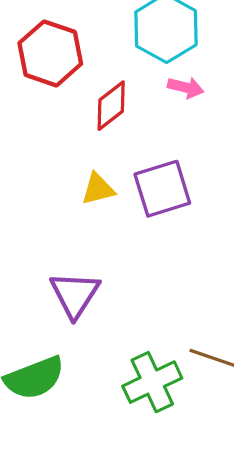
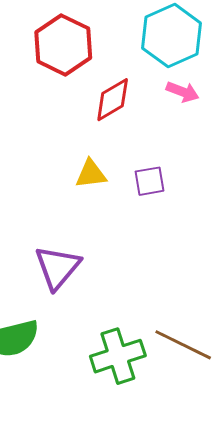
purple square: (162, 189) -> (149, 181), size x0.6

